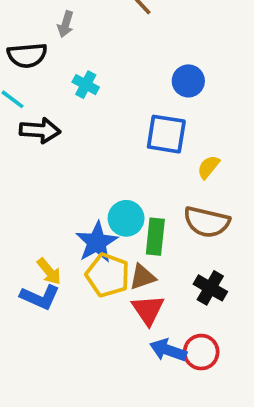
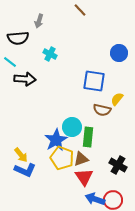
blue circle: (188, 81) -> (119, 53), moved
brown semicircle: (207, 222) -> (102, 110), moved, size x0.7
yellow arrow: (49, 271) -> (21, 155), moved

